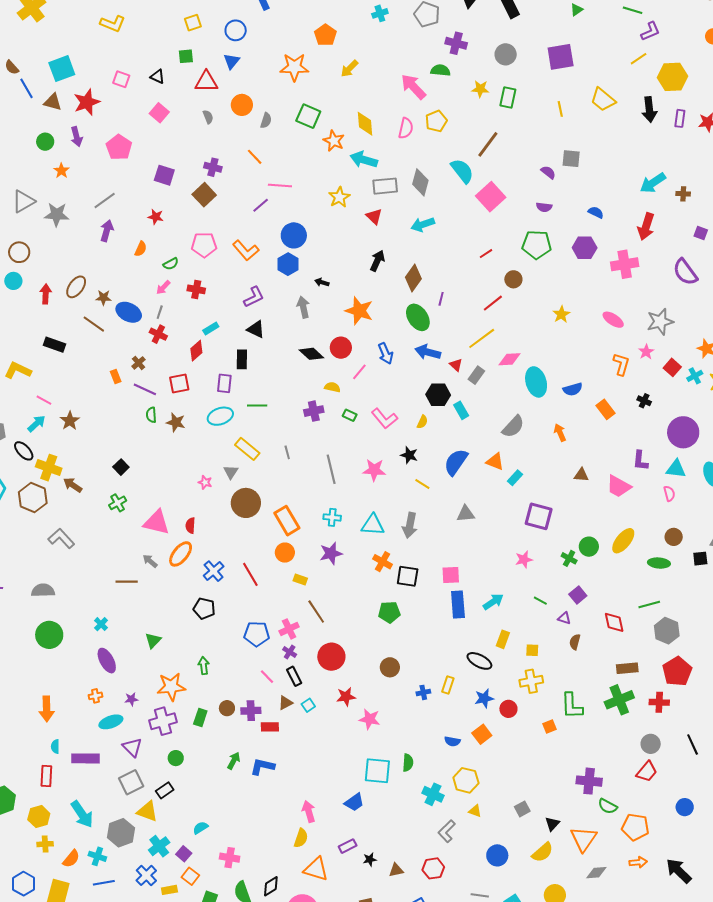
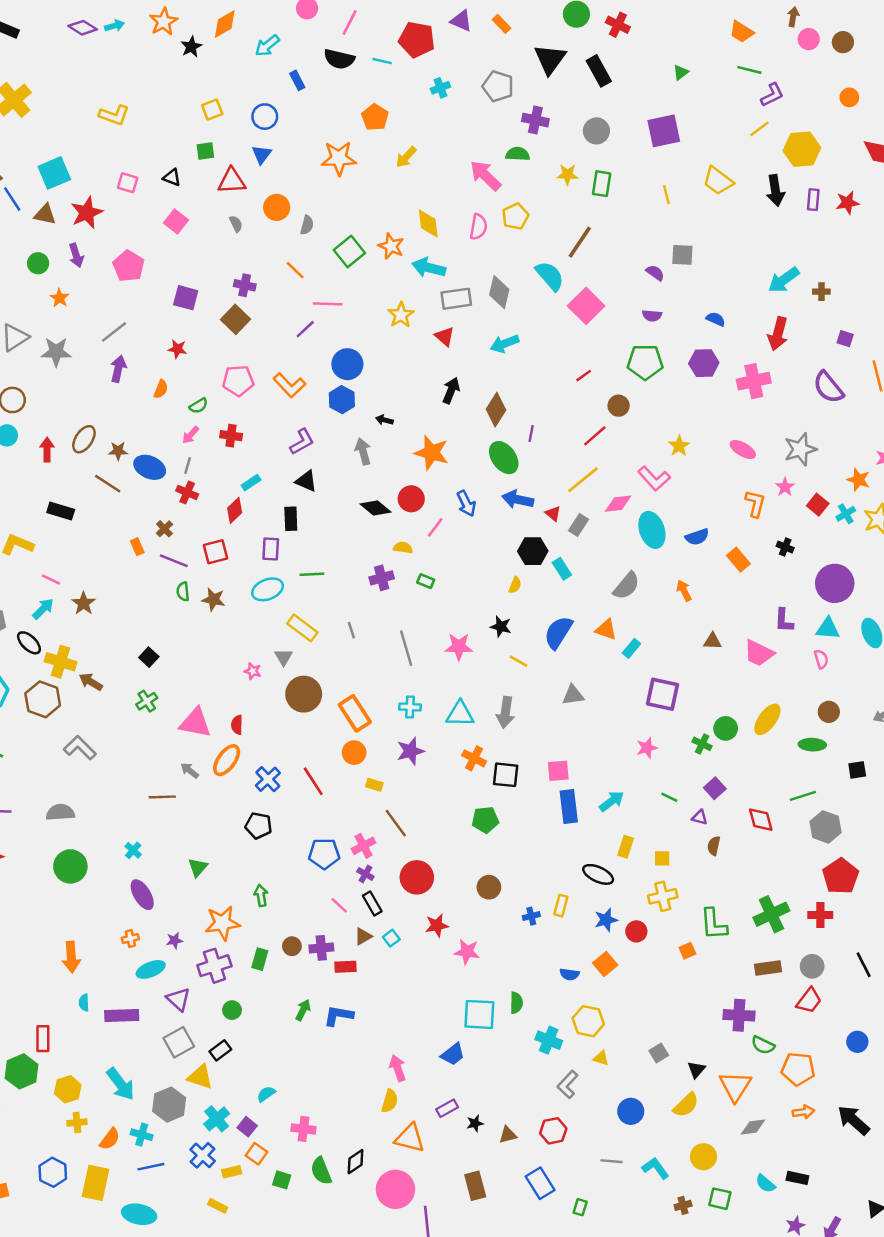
green square: (308, 116) -> (349, 252), moved, turned 30
pink L-shape: (384, 418) -> (654, 479), moved
black square: (700, 559) -> (857, 770), moved
brown rectangle: (627, 668) -> (768, 968), moved
red rectangle: (46, 776) -> (43, 1039), moved

